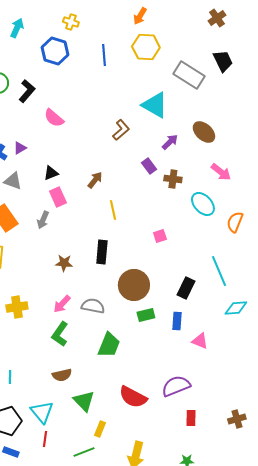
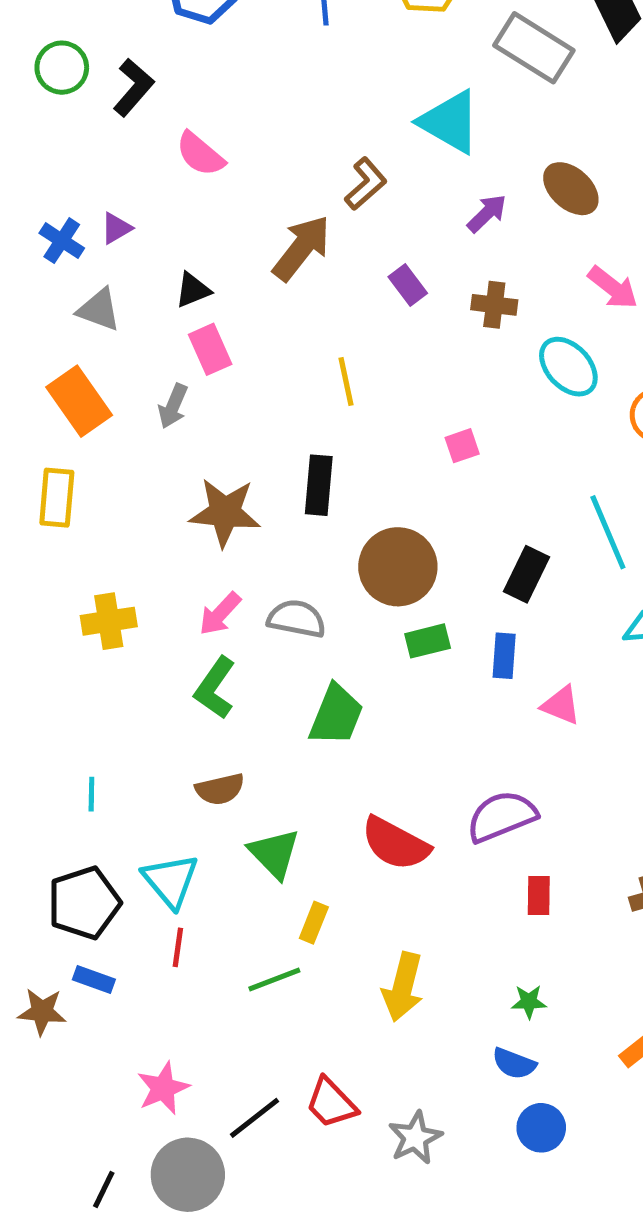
purple rectangle: (149, 166) -> (408, 285), moved
brown arrow: (95, 180) -> (302, 248), moved, size x1.6
brown star: (64, 263) -> (225, 512), size x1.6

